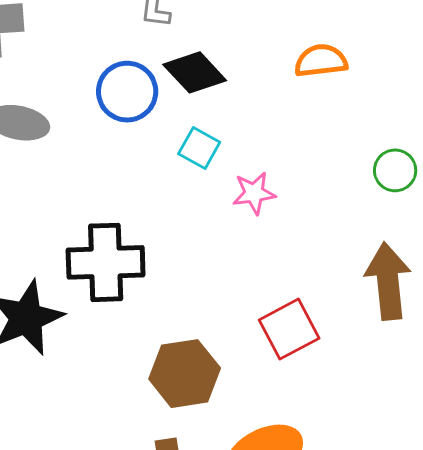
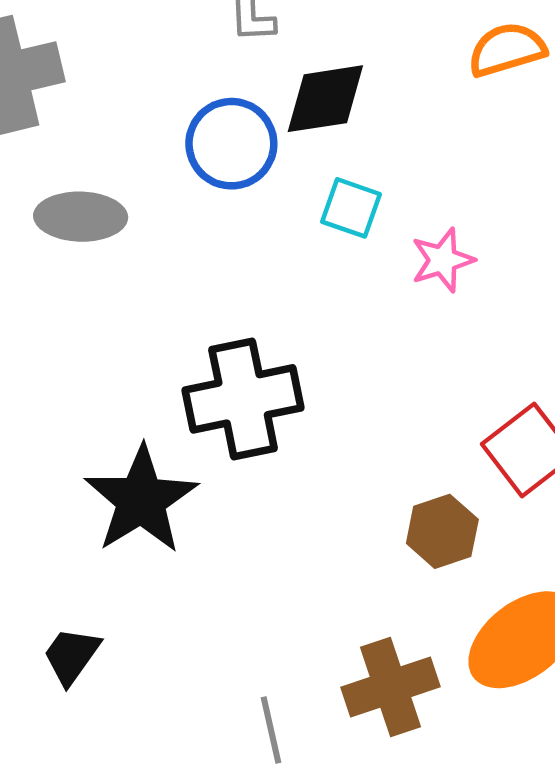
black diamond: (195, 72) -> (325, 99), turned -46
brown hexagon: (185, 374) -> (442, 531), moved, size x0.7

